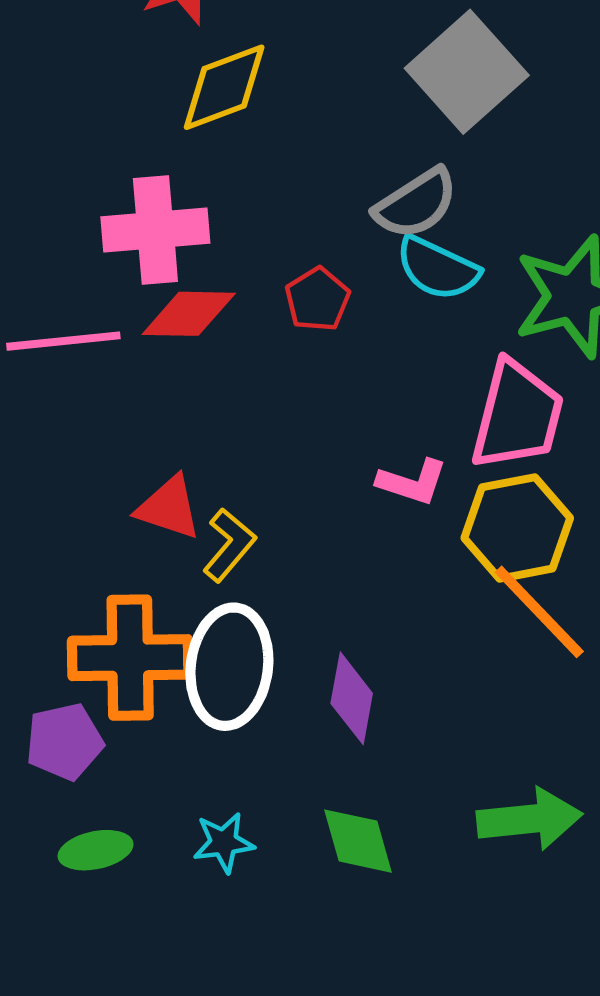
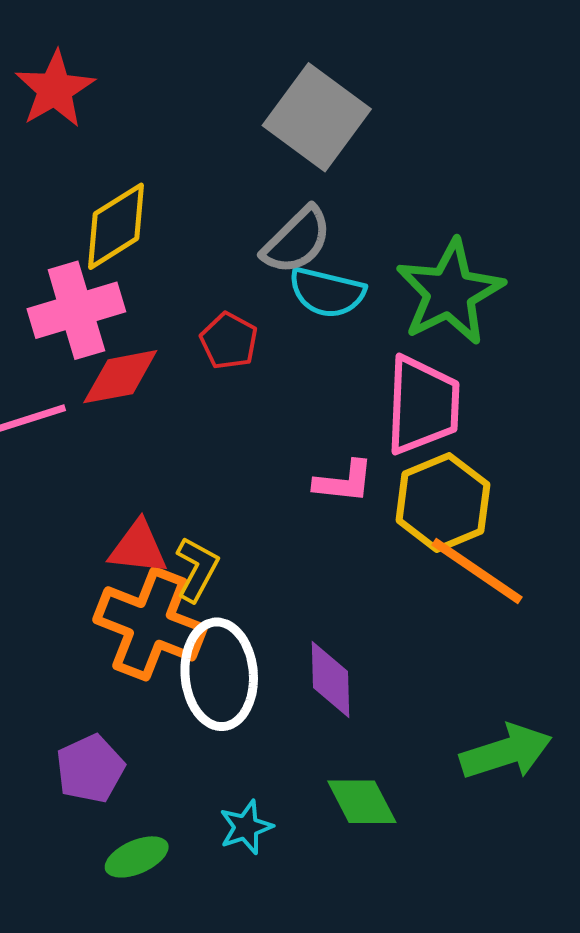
yellow diamond: (224, 87) -> (116, 226), moved
orange cross: (130, 658) -> (150, 624), moved, turned 34

